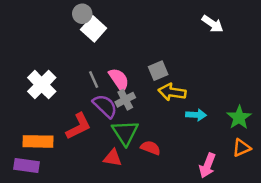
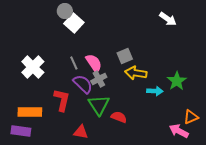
green star: (239, 117) -> (177, 81), moved
red L-shape: (78, 126) -> (62, 100), turned -50
red triangle: (113, 158) -> (81, 132), moved
pink arrow: (207, 165) -> (179, 131), moved, turned 96

